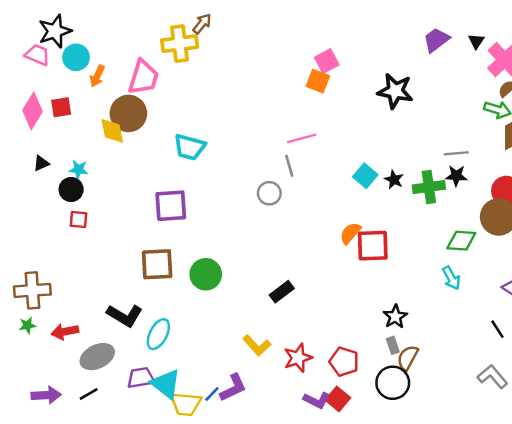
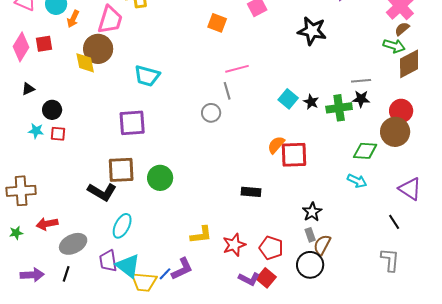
orange square: (318, 81) -> (217, 23), moved
cyan star: (79, 170) -> (36, 131), moved
cyan arrow: (451, 278) -> (357, 181), turned -36
black rectangle: (282, 292) -> (251, 192), moved, turned 42
black L-shape: (125, 315) -> (102, 192), moved
green star: (27, 325) -> (16, 233), moved
yellow L-shape: (257, 345) -> (201, 235), turned -55
gray L-shape: (492, 377) -> (390, 260), turned 45
purple trapezoid: (141, 378) -> (108, 261), turned -90
black line: (89, 394) -> (66, 274), turned -42

